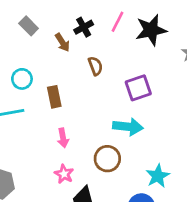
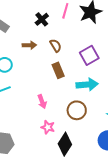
brown arrow: (62, 43) -> (29, 45), moved, turned -48
brown rectangle: (54, 97) -> (58, 70), moved

